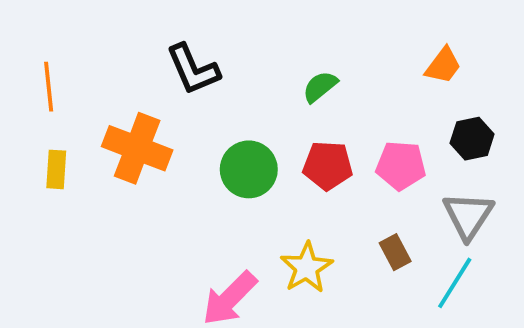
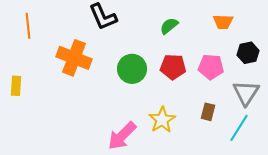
orange trapezoid: (443, 65) -> (223, 22), moved, turned 55
yellow rectangle: (56, 169) -> (16, 86), moved
brown rectangle: (395, 252) -> (208, 112), turned 42

